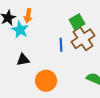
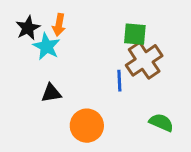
green square: (77, 22) -> (135, 34), turned 35
blue line: (61, 45) -> (119, 81), moved

